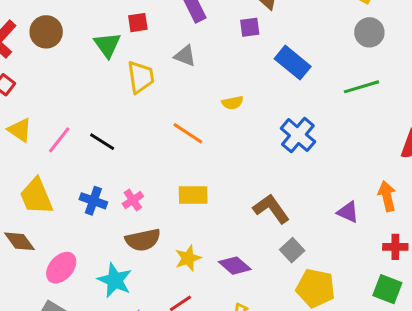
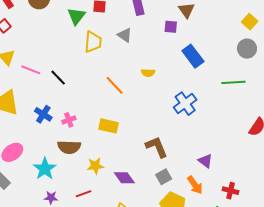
pink line: (59, 140) -> (31, 70), turned 60
orange arrow: (387, 196) -> (195, 185), moved, turned 144

